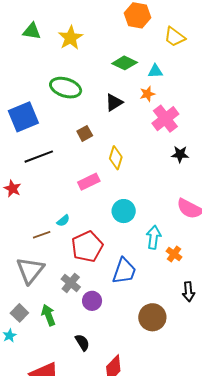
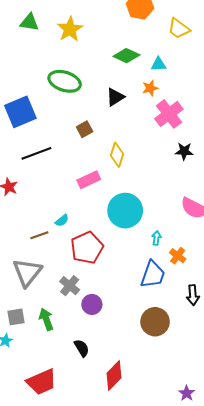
cyan circle: (124, 211) -> (125, 211), size x1.4
cyan arrow: (154, 237) -> (156, 238), size x0.6
blue trapezoid: (124, 271) -> (153, 275), moved
gray square: (19, 313) -> (16, 317), turned 36

